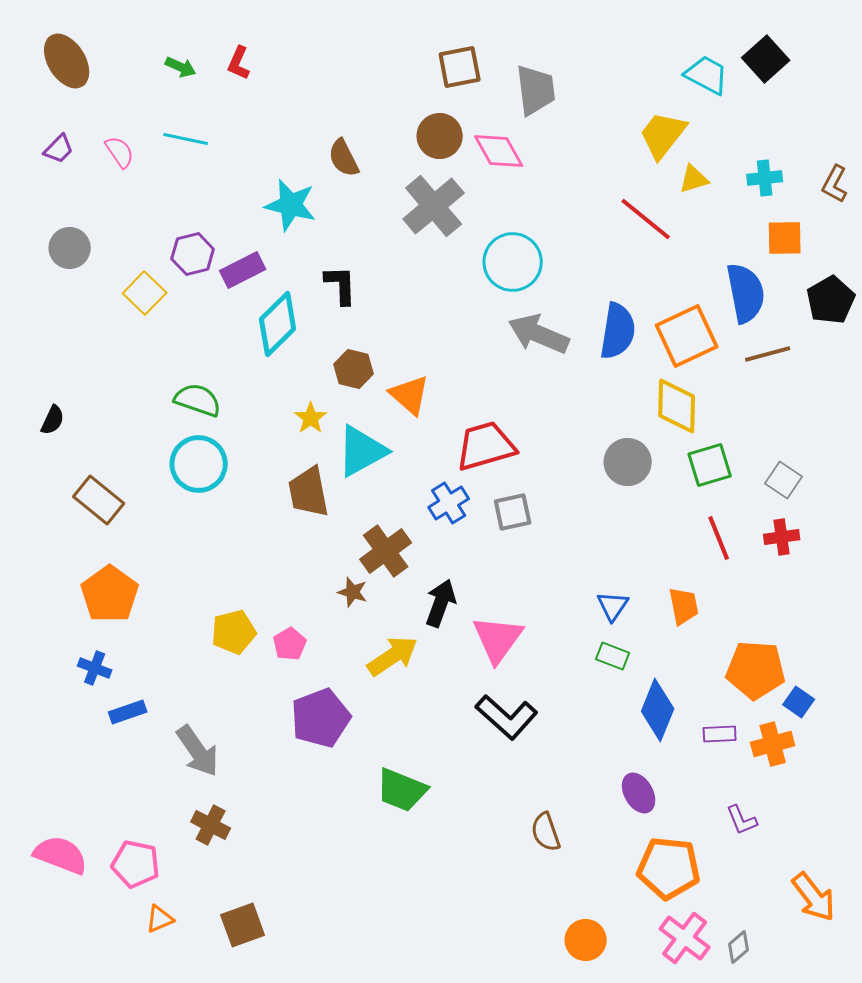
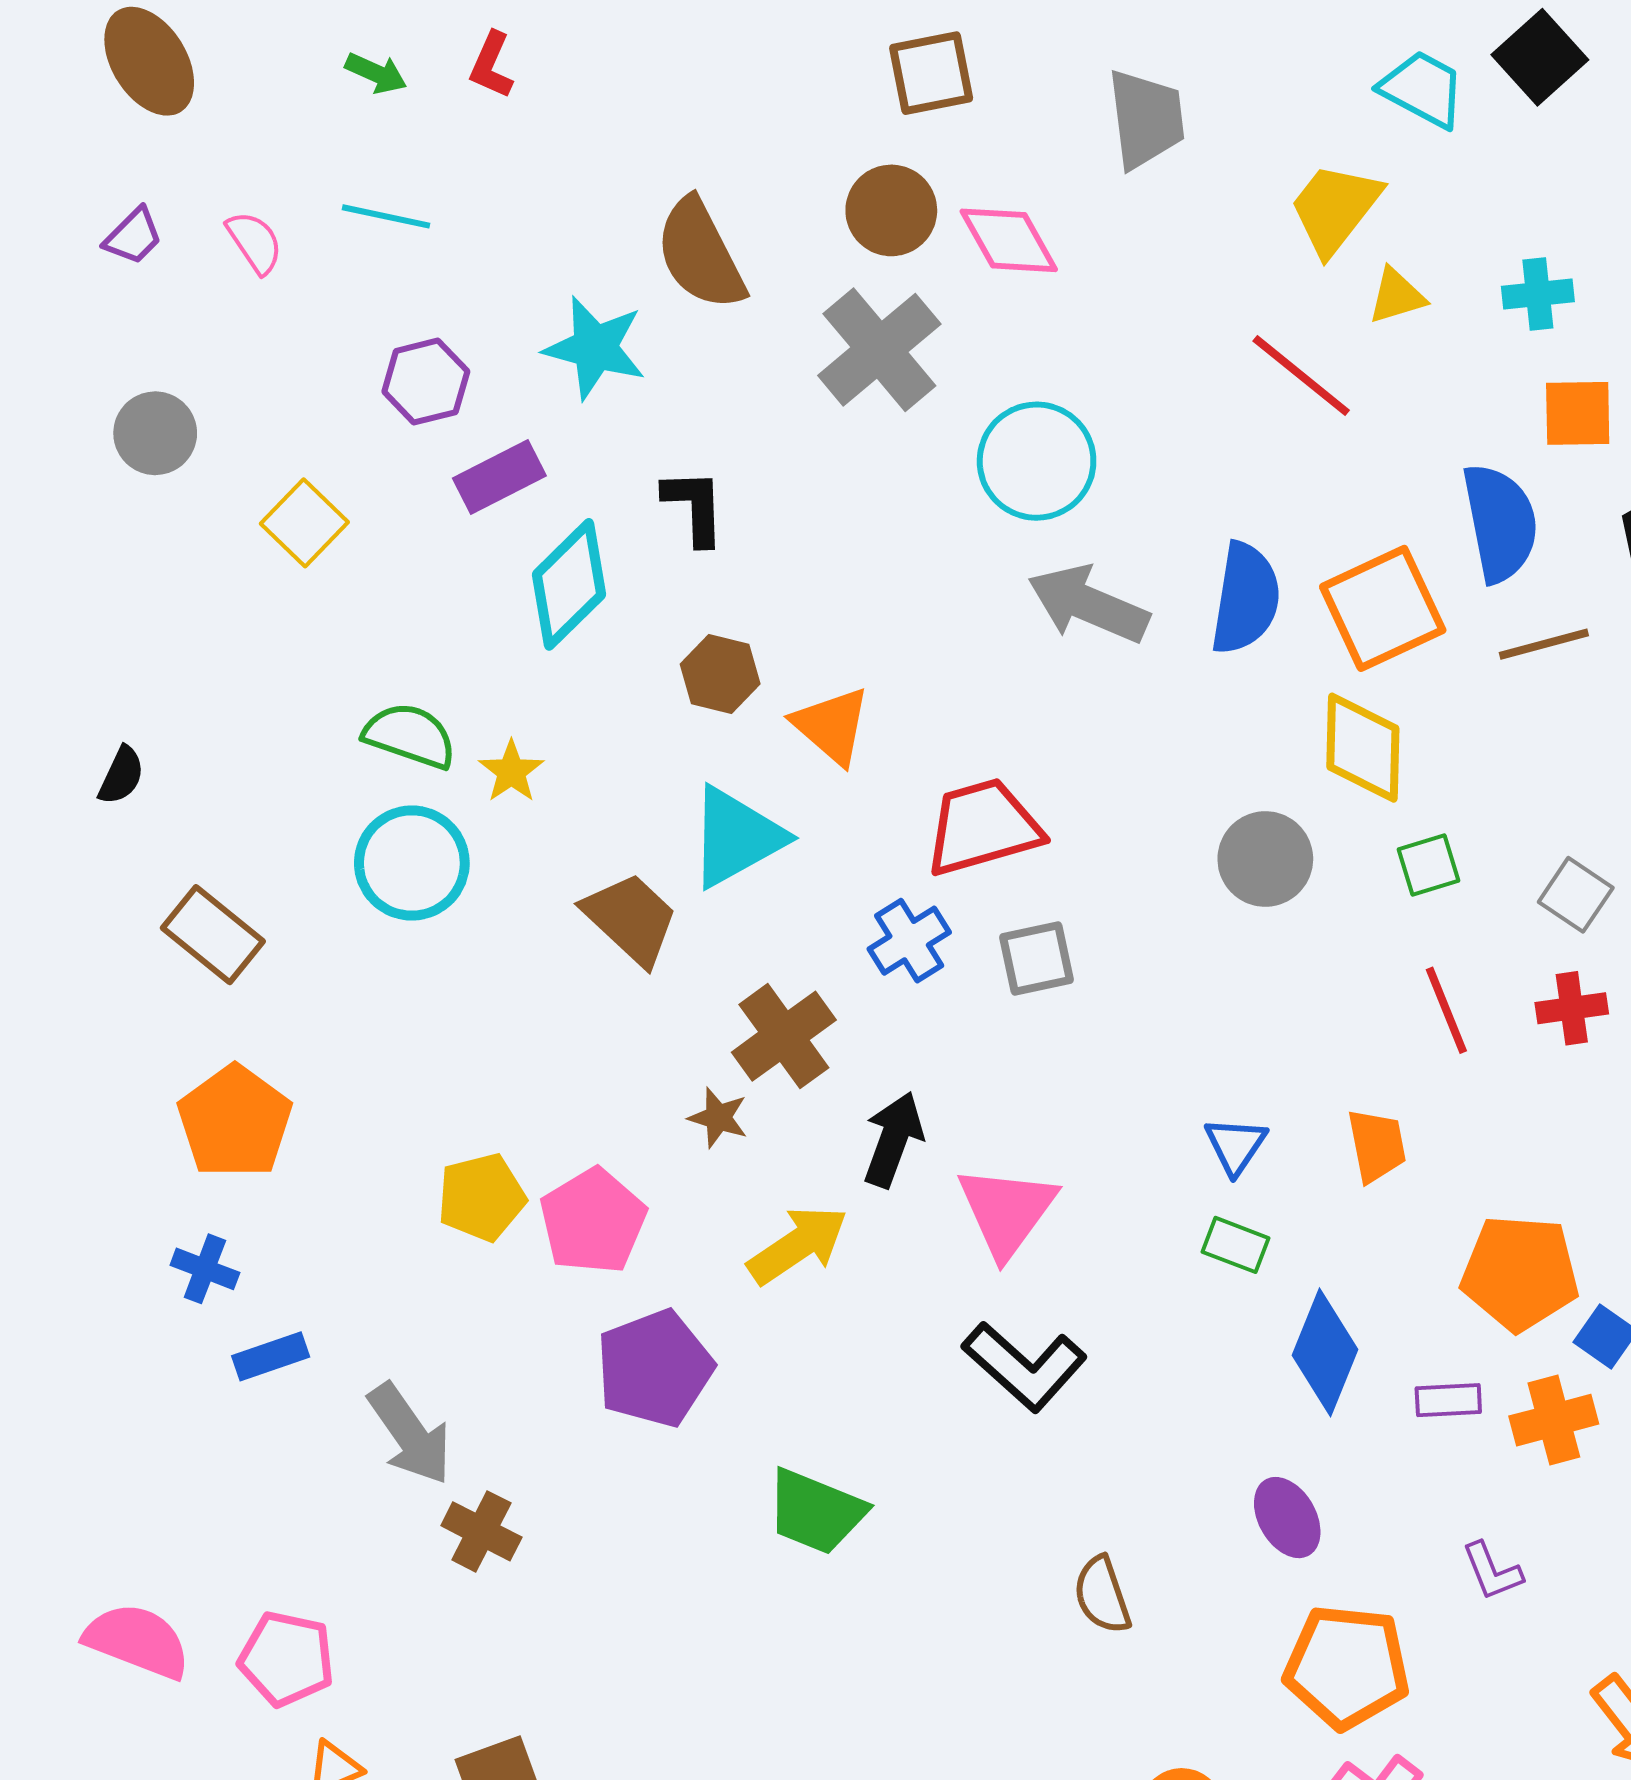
gray trapezoid: (536, 90) -> (1146, 119), moved
brown semicircle: (344, 158) -> (700, 254), size x1.5
purple hexagon: (193, 254) -> (426, 382), moved
yellow star: (311, 418) -> (511, 771), moved
green square: (710, 465) -> (1428, 865), size x0.7
brown trapezoid: (309, 492) -> (631, 919), turned 144
pink pentagon: (290, 644) -> (593, 1221), size x1.6
brown cross: (211, 825) -> (481, 1531), moved

